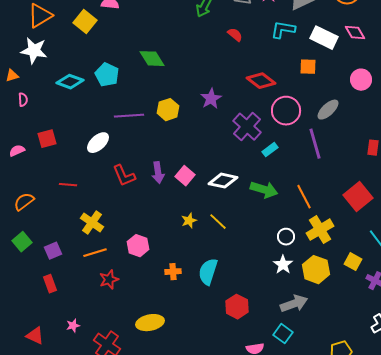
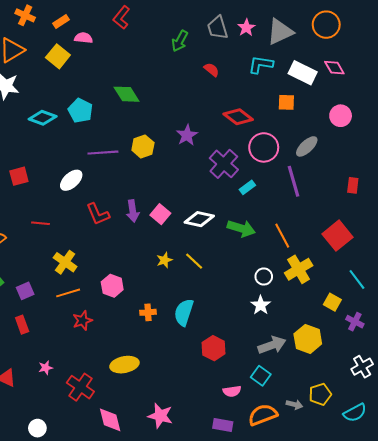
yellow hexagon: (316, 270) -> (308, 339), moved

